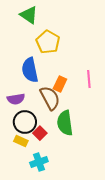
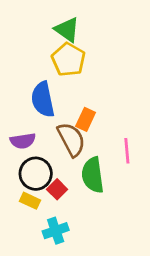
green triangle: (29, 15) -> (67, 30), moved
pink line: (89, 79) -> (127, 151), moved

